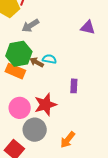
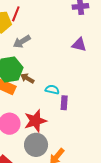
cyan semicircle: (49, 59) -> (52, 90), moved
gray circle: (35, 130) -> (36, 145), moved

